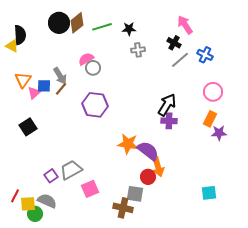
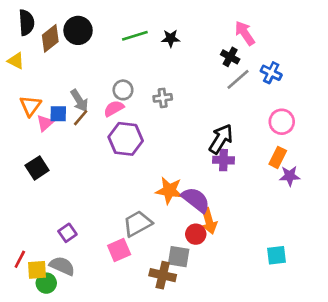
brown diamond: (77, 23) -> (50, 38), moved
black semicircle: (20, 35) -> (26, 22), moved
gray cross: (138, 50) -> (163, 98), moved
pink semicircle: (86, 59) -> (114, 108), moved
gray trapezoid: (71, 170) -> (138, 224), moved

